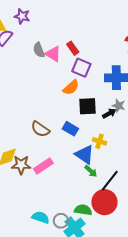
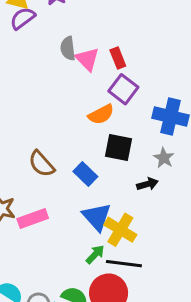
black arrow: (109, 113) -> (147, 184), moved
yellow cross: (99, 141) -> (120, 230), moved, size x1.5
green arrow: (91, 171) -> (95, 254), moved, turned -104
black line: (110, 181) -> (124, 264), turned 45

